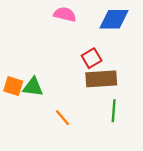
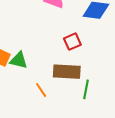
brown rectangle: (101, 79) -> (67, 72), moved

